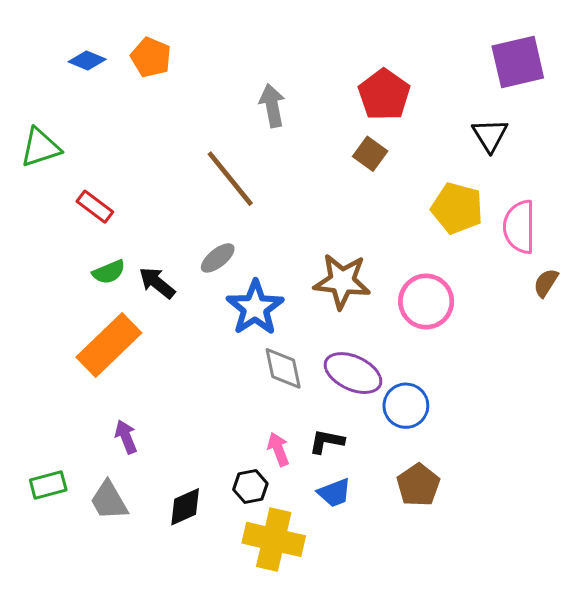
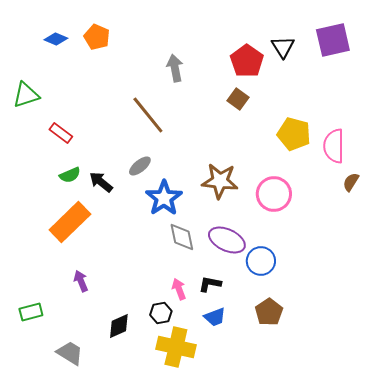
black triangle: (490, 135) -> (283, 47), moved
gray trapezoid: (109, 501) -> (70, 353), moved, turned 152

